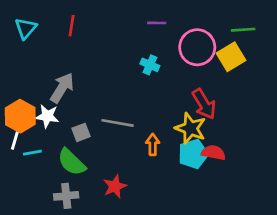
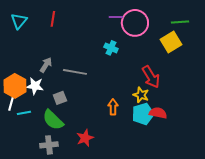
pink circle: (197, 47) -> (135, 23), moved
gray arrow: (62, 88) -> (46, 65), size x0.7
gray line: (118, 123) -> (75, 72), moved
yellow star: (190, 128) -> (141, 95), size x0.7

